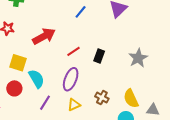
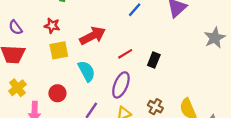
gray star: (138, 58) -> (215, 38), moved
yellow square: (18, 63) -> (59, 50), moved, turned -30
cyan semicircle: (36, 79) -> (87, 71), moved

